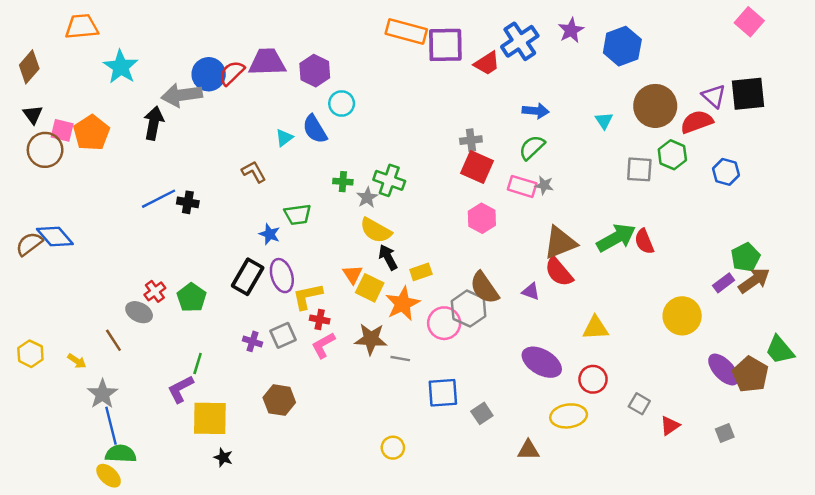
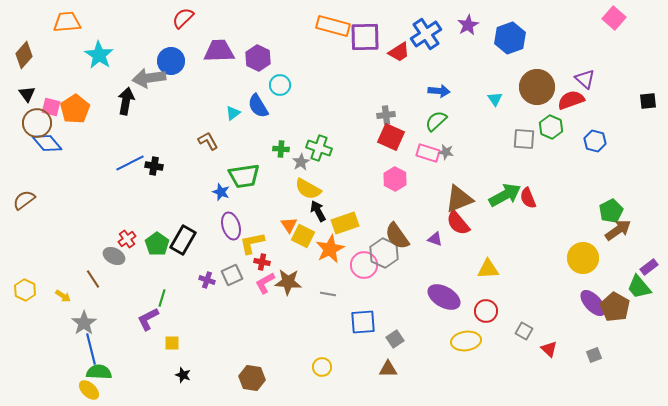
red semicircle: (232, 73) -> (183, 18), moved
black square: (748, 94) -> (648, 101), moved, size x0.6
green trapezoid: (298, 215) -> (244, 176), size x1.4
blue diamond: (55, 237) -> (47, 143), moved
yellow rectangle: (421, 272) -> (345, 223), size x1.5
black rectangle: (248, 277) -> (183, 240), moved
purple rectangle: (724, 283) -> (649, 267), moved
yellow circle: (682, 316) -> (583, 258), moved
brown star: (371, 339) -> (288, 282), moved
brown hexagon: (279, 400) -> (252, 378), moved
yellow square: (210, 418) -> (172, 343), size x0.5
red triangle: (670, 426) -> (549, 349), turned -42
brown triangle: (528, 450) -> (388, 369), moved

